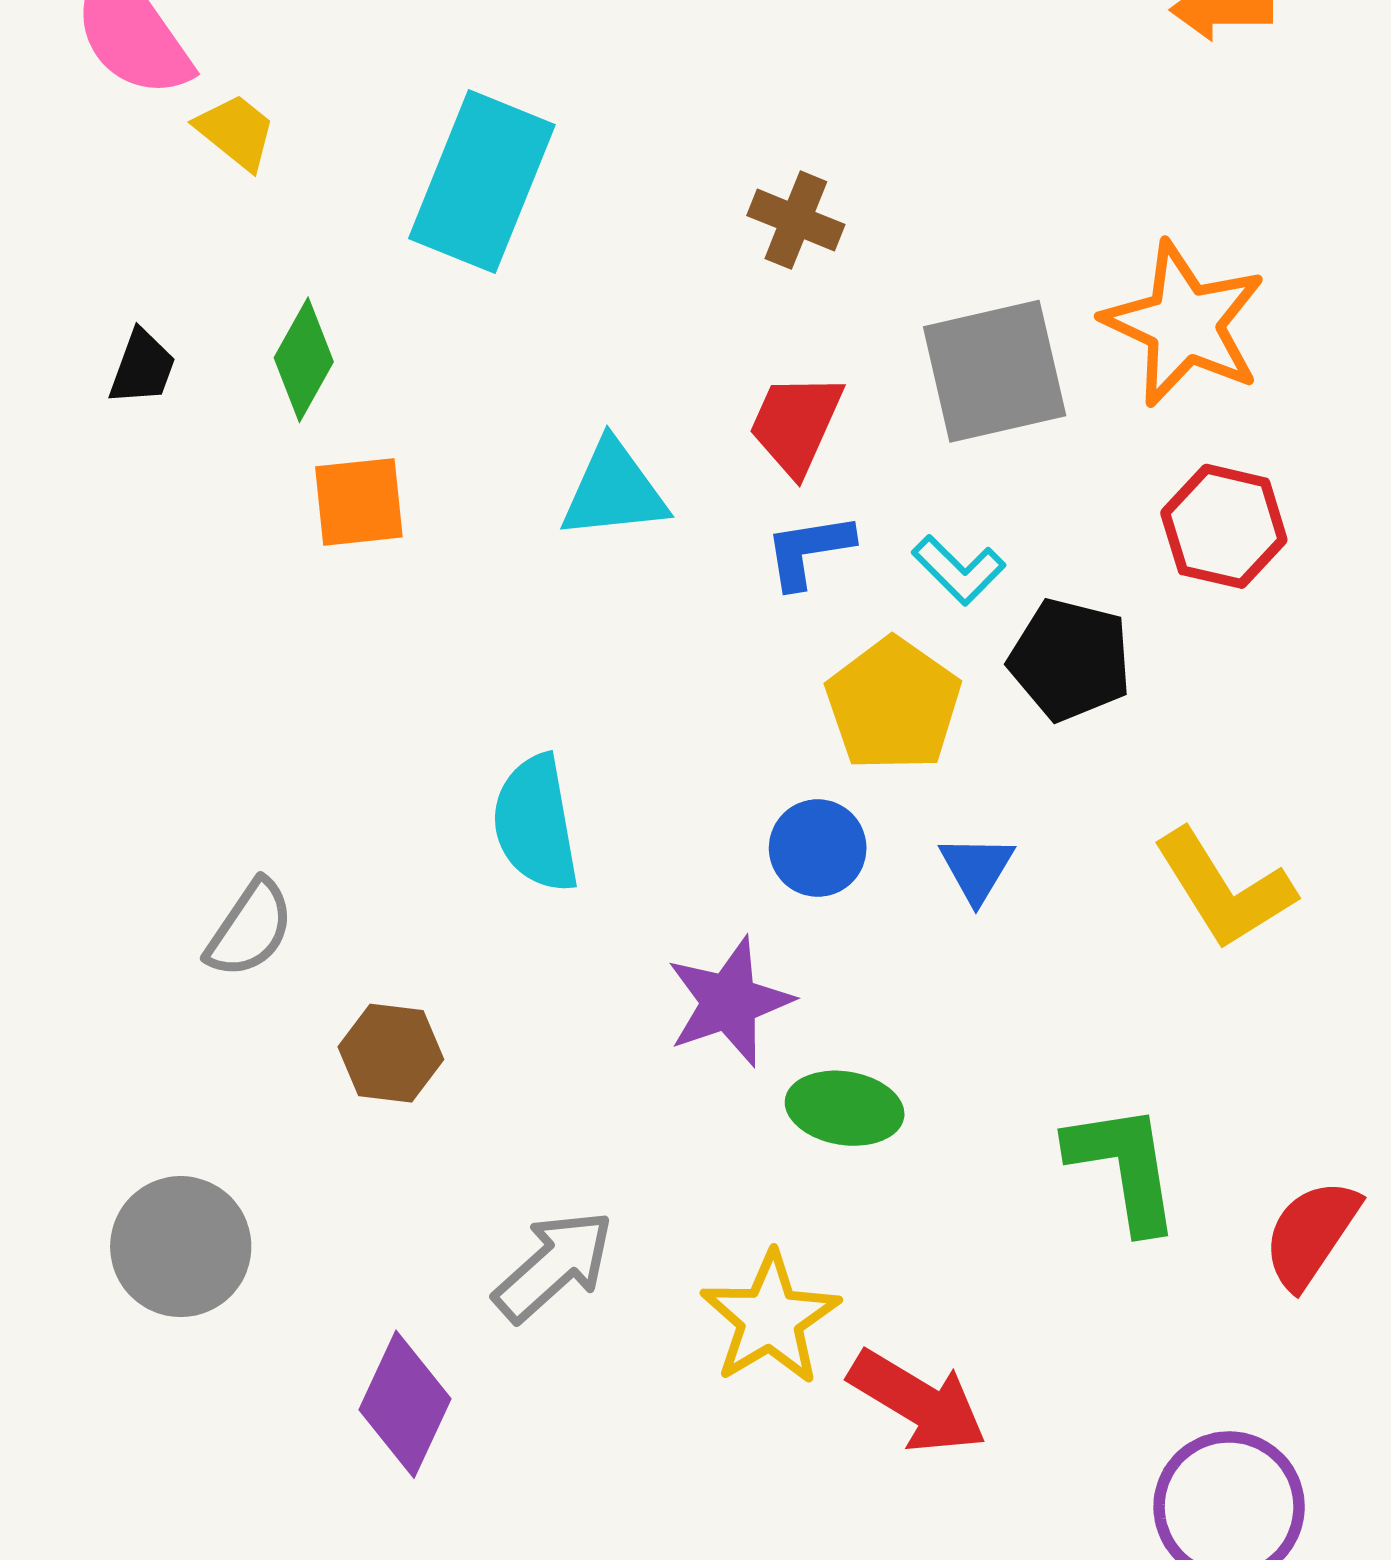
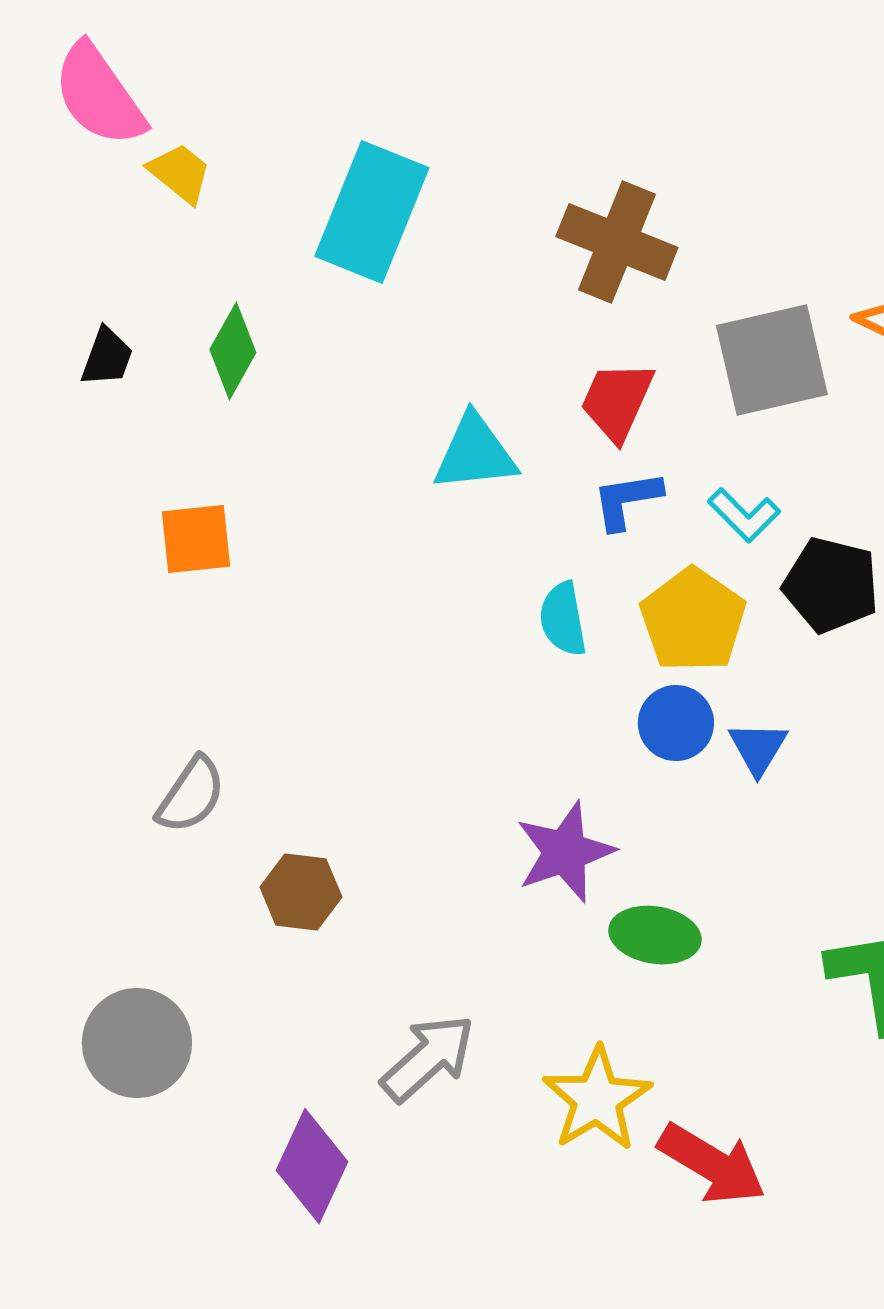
brown cross: (796, 220) -> (617, 242), size x1.6
orange square: (359, 502) -> (196, 539), moved
cyan semicircle: (536, 824) -> (563, 619), moved, size x0.7
blue circle: (818, 848) -> (676, 723), moved

